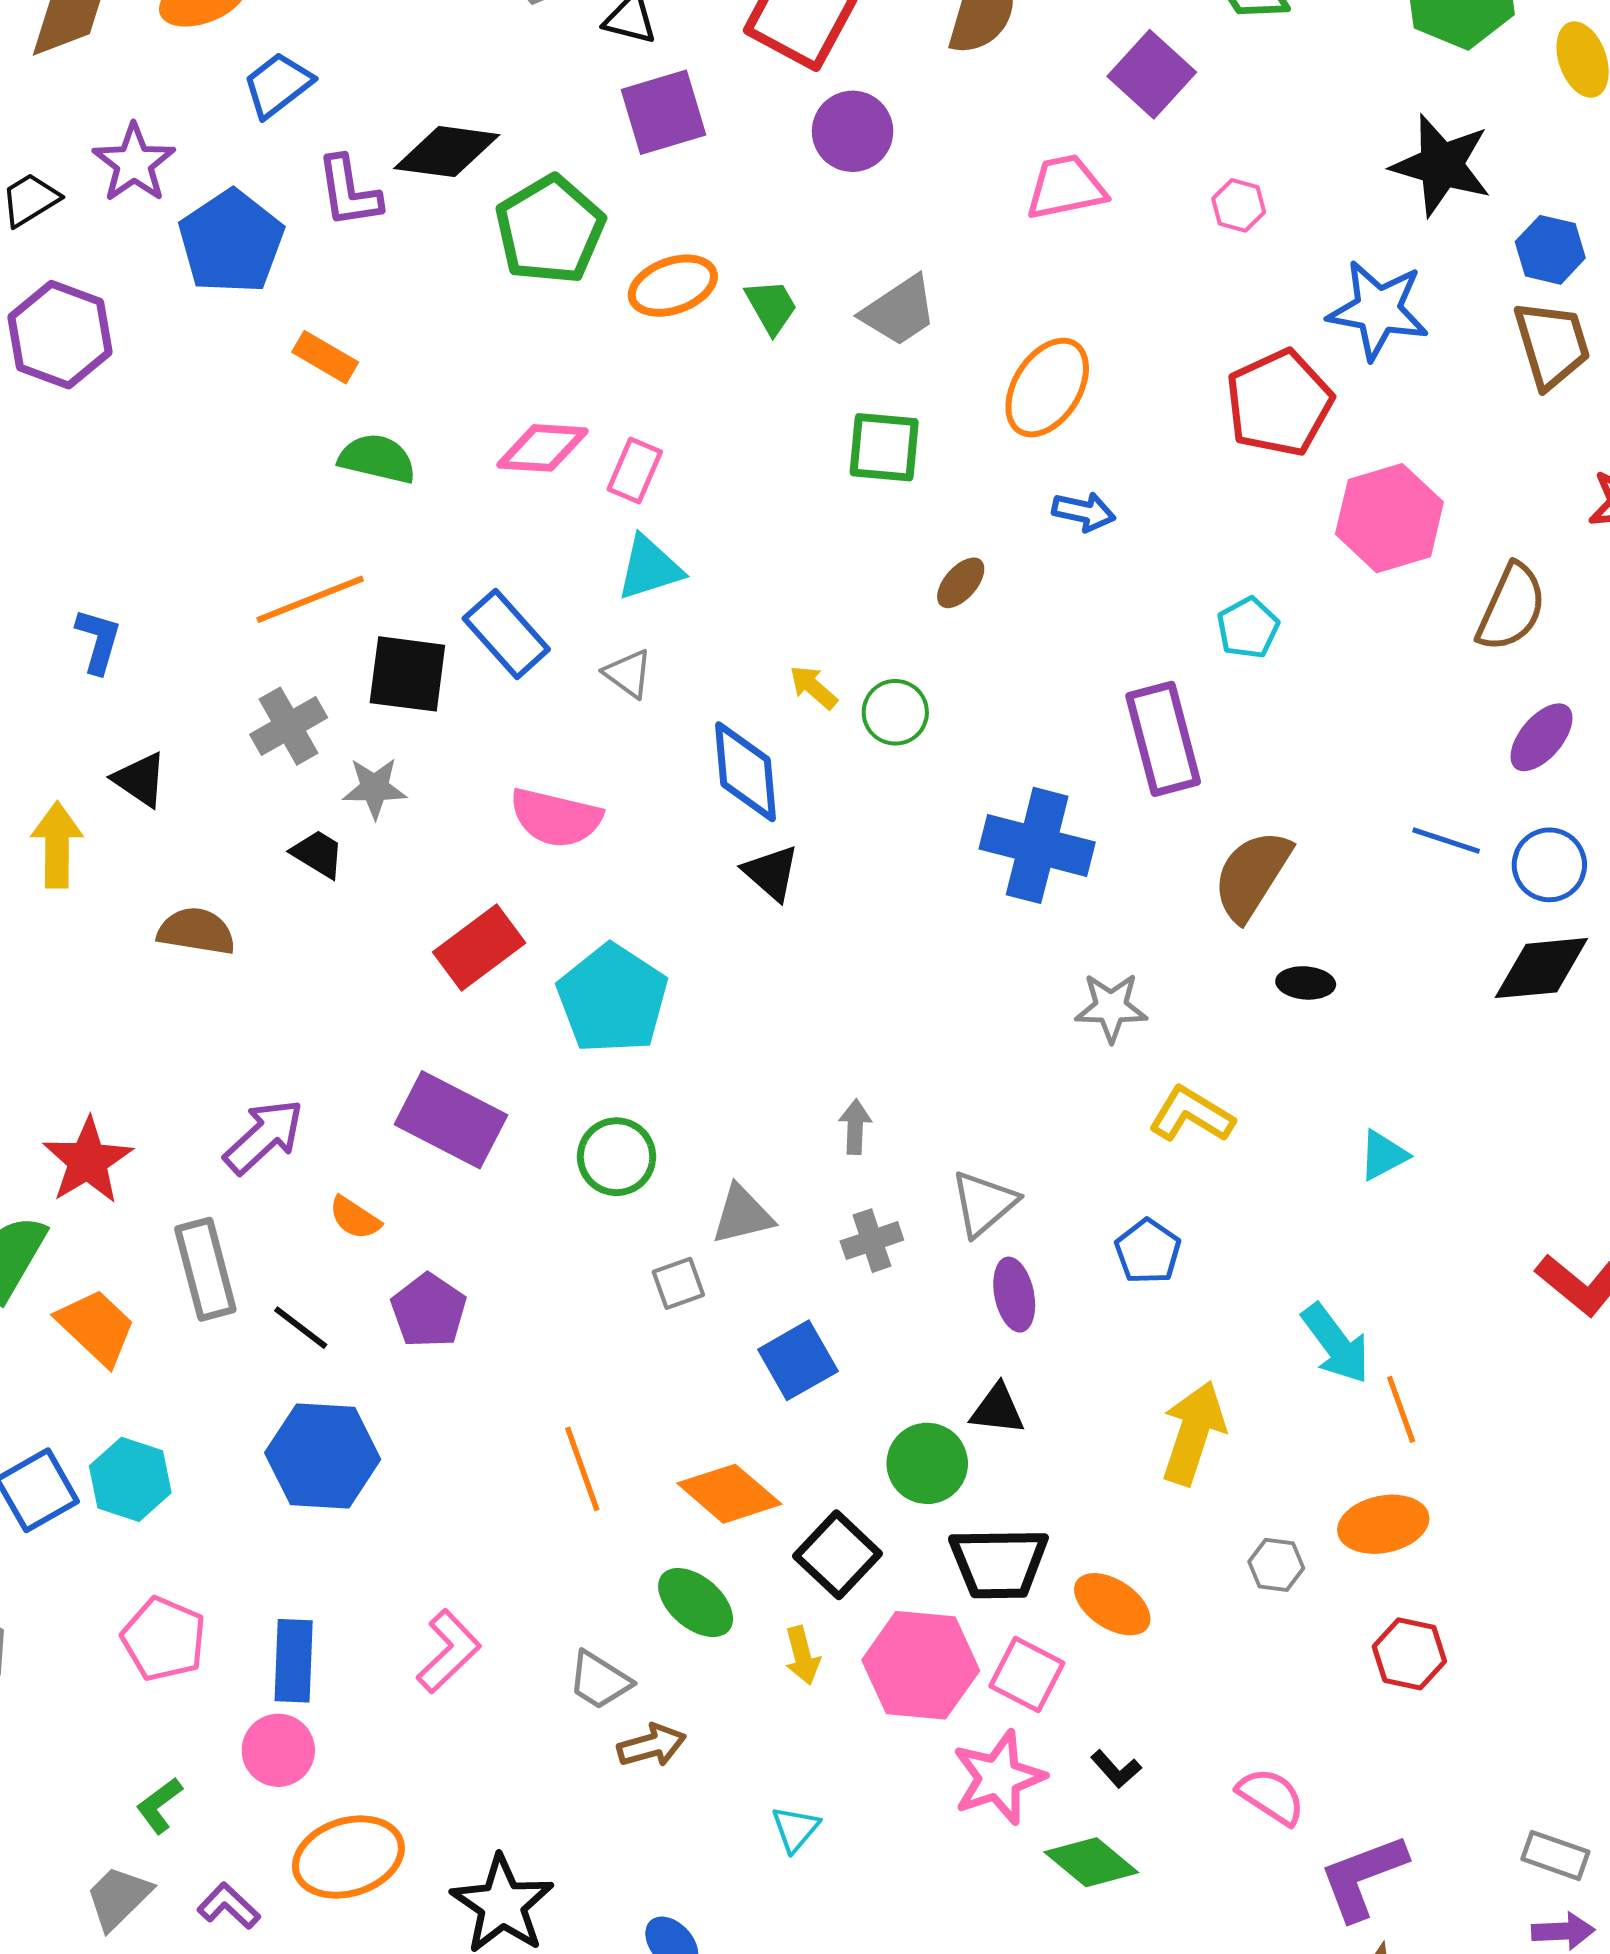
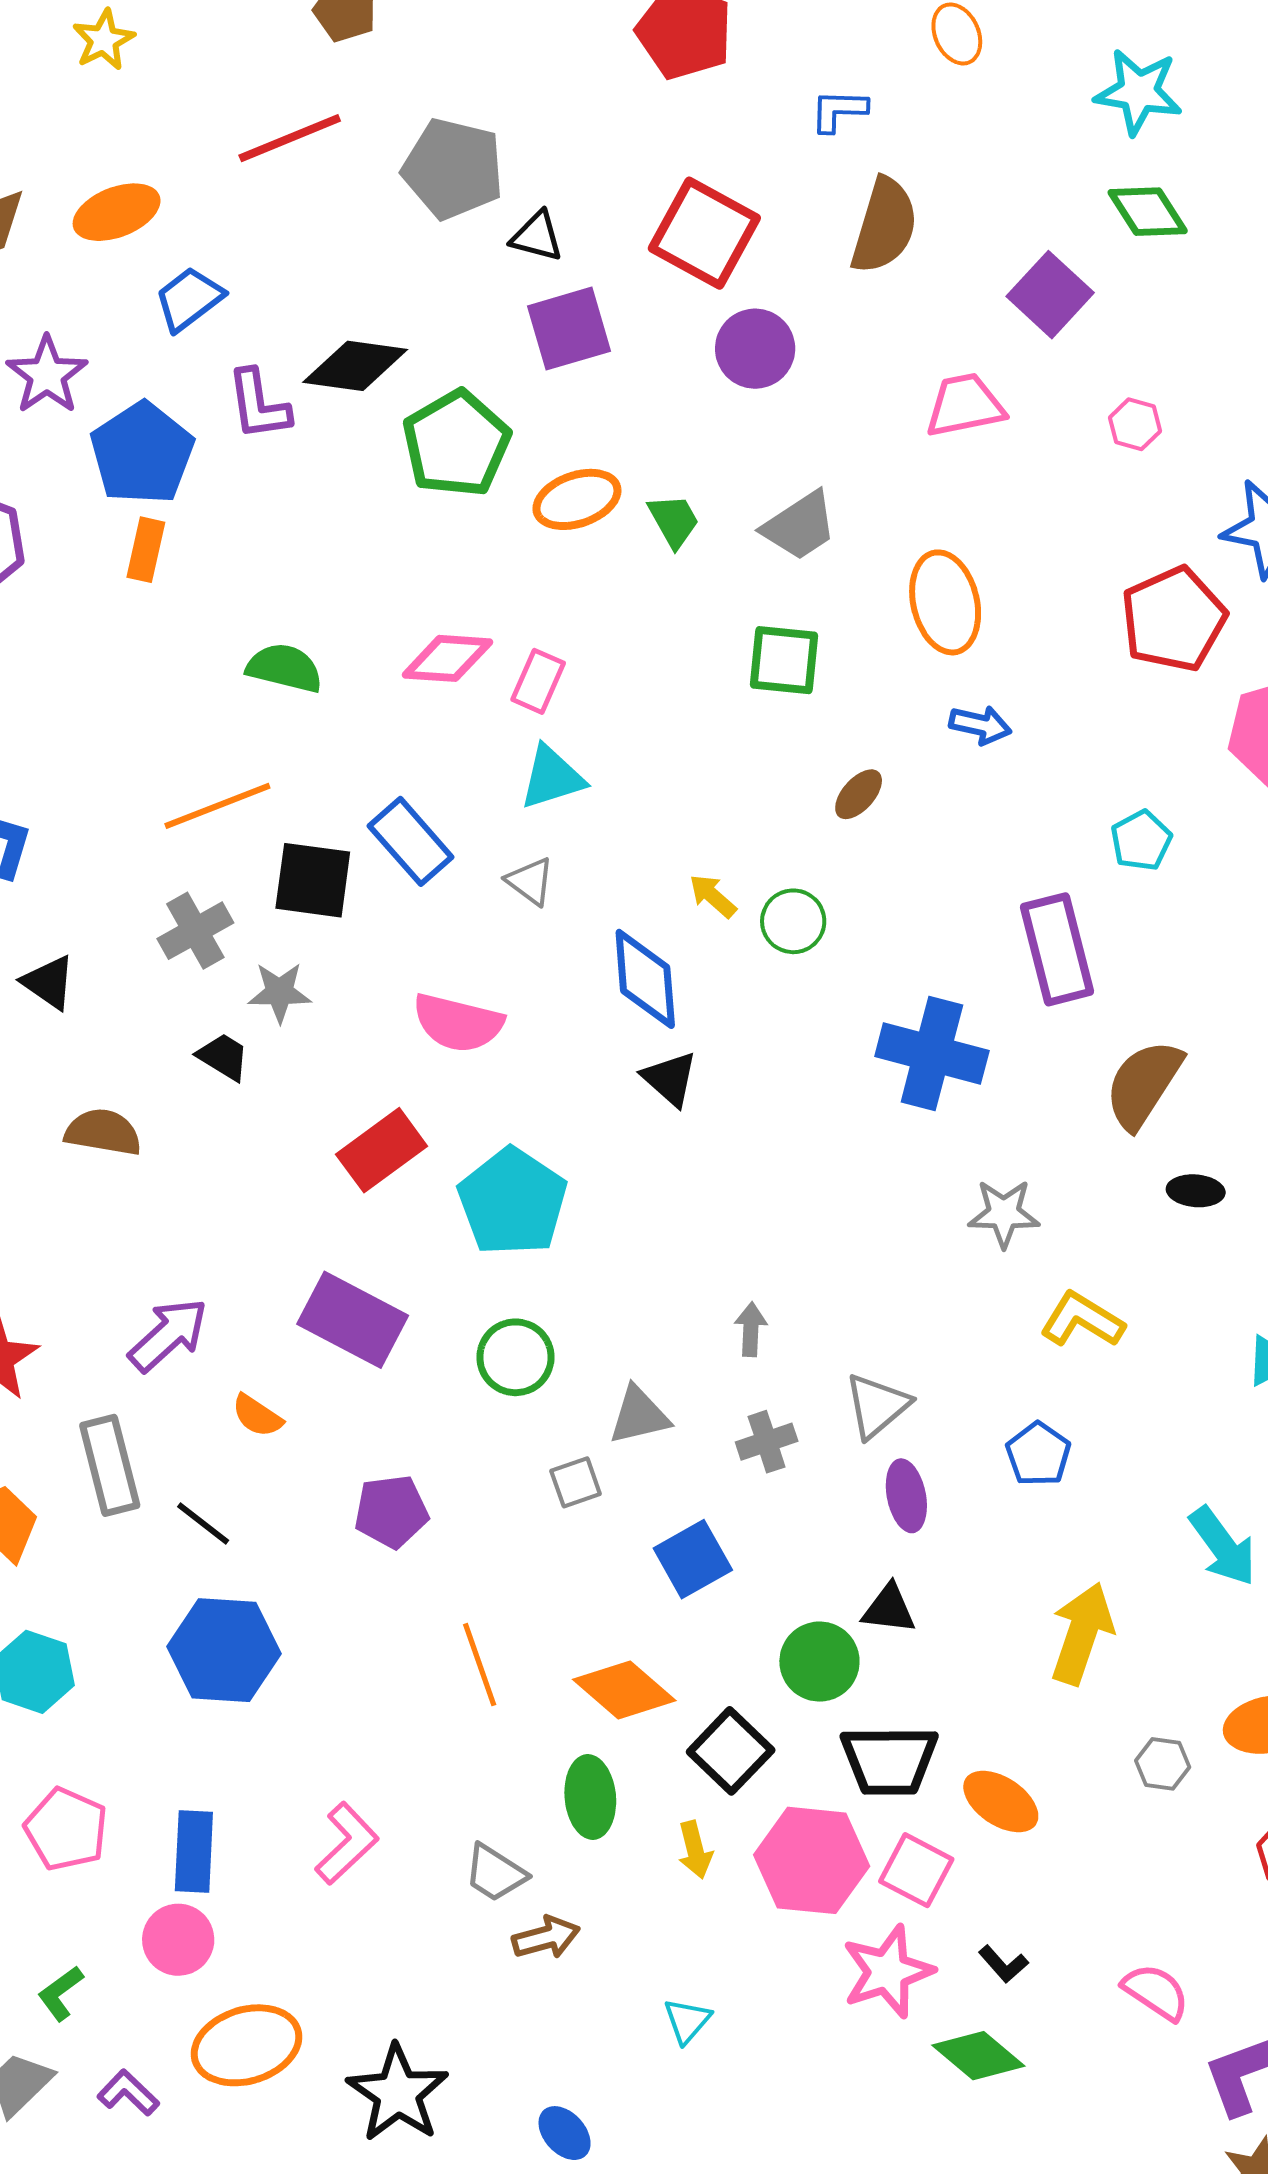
orange rectangle: (325, 357) -> (146, 550), moved, turned 72
orange ellipse: (1047, 388) -> (945, 602), turned -46
purple pentagon: (429, 1311) -> (391, 1512), moved, turned 30
green ellipse: (696, 1603) -> (590, 1797), turned 44

